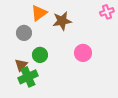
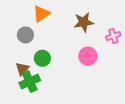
pink cross: (107, 12) -> (113, 36), moved
brown star: (62, 21) -> (84, 22), moved

